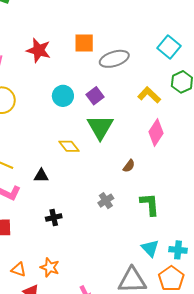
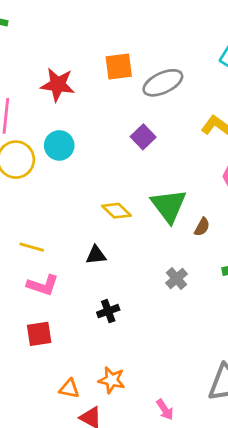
cyan circle: (63, 96) -> (59, 145), moved
green triangle: (100, 127) -> (169, 206), moved
black triangle: (41, 176) -> (96, 255), moved

